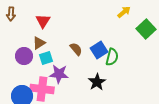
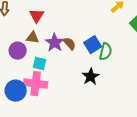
brown triangle: (39, 43) -> (33, 38), turned 40
cyan square: (46, 58) -> (40, 64), moved, turned 32
purple star: (59, 74) -> (55, 43), moved, turned 30

